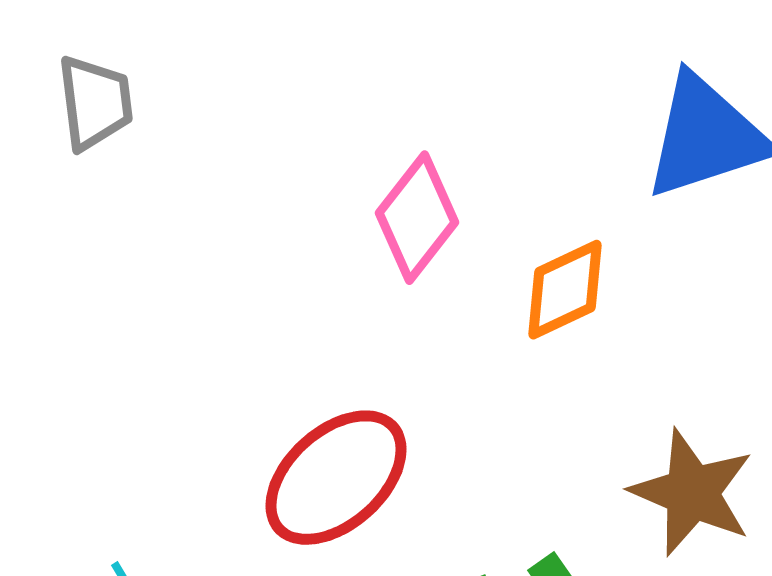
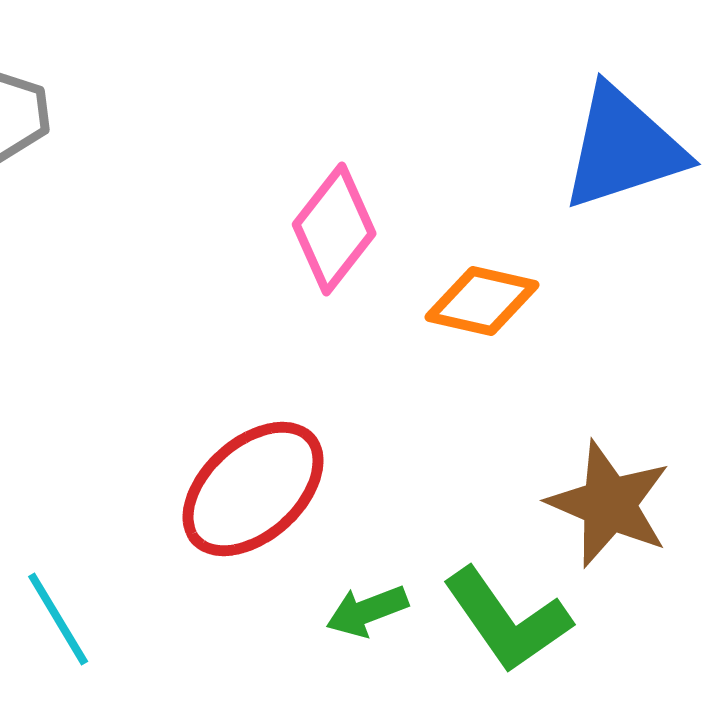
orange diamond: (565, 290) -> (482, 301), turned 38

